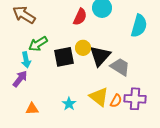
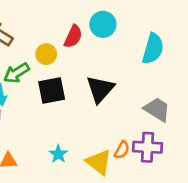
yellow circle: (83, 48) -> (46, 54), moved
gray trapezoid: (120, 67) -> (157, 109), moved
yellow triangle: (99, 97) -> (99, 162), moved

